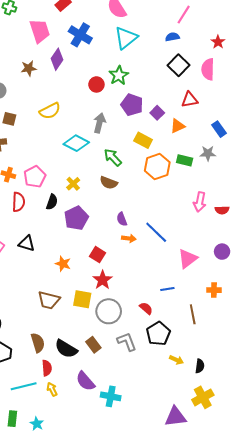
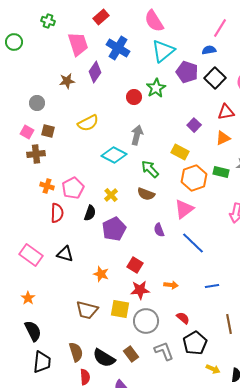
purple pentagon: (132, 105) -> (187, 72), moved
orange triangle: (177, 126) -> (223, 138), moved
orange arrow: (129, 238) -> (171, 285), moved
pink triangle: (188, 259) -> (184, 209), moved
red star: (103, 280) -> (140, 290), turned 30
blue line: (167, 289) -> (212, 286), moved

